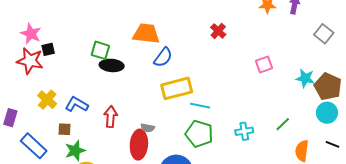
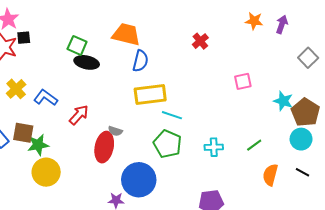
blue semicircle: (163, 57) -> (140, 61), turned -30
red arrow: (111, 117) -> (79, 115), turned 30
brown square: (64, 129) -> (23, 133), moved, size x1.5

